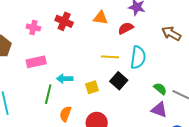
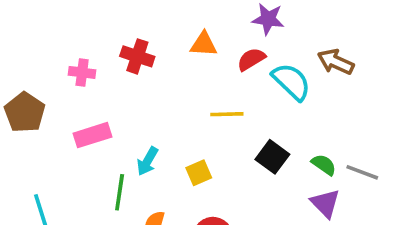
cyan semicircle: (138, 57) -> (291, 82), moved, turned -50
cyan arrow: (65, 79) -> (147, 161), turned -56
black square: (119, 81) -> (272, 157), moved
purple triangle: (159, 110) -> (325, 203), turned 30

